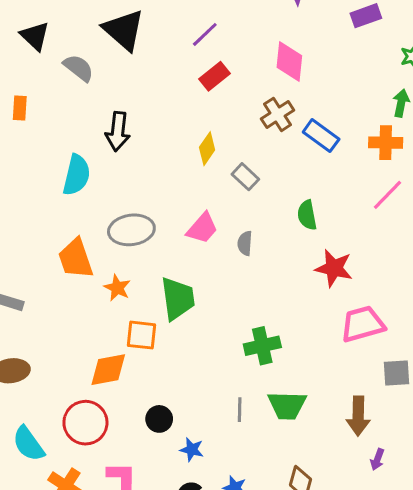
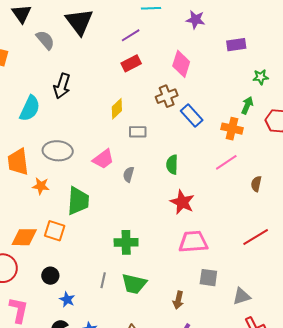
gray rectangle: (245, 177) -> (138, 132), turned -54
orange star: (117, 288) -> (41, 186), turned -30
orange square: (142, 335) -> (55, 231), moved
brown arrow: (358, 416) -> (178, 300), size x0.7

